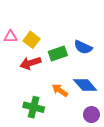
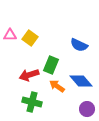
green rectangle: (58, 54) -> (51, 65), moved, turned -48
red arrow: (30, 63) -> (29, 75), moved

